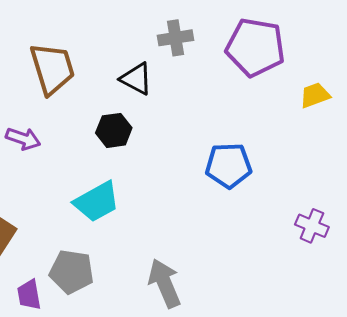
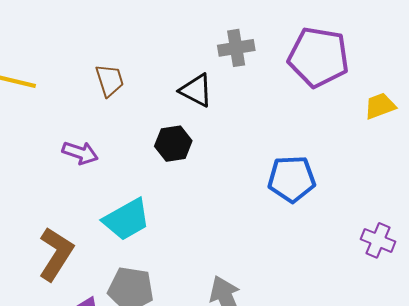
brown trapezoid: (52, 69) -> (110, 80), size x0.6
cyan trapezoid: (97, 202) -> (127, 219), moved

